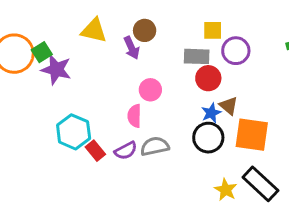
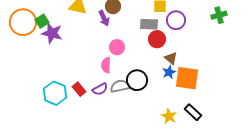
blue star: (211, 113) -> (169, 72), moved
cyan hexagon: (74, 132) -> (55, 93), moved
black circle: (208, 138) -> (137, 80), moved
black rectangle: (260, 184) -> (193, 112), size x0.7

